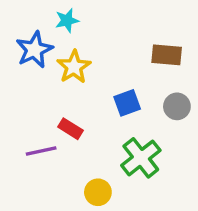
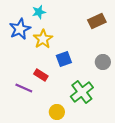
brown rectangle: (167, 55) -> (97, 21), moved, turned -30
blue square: (127, 103) -> (64, 59), moved
purple line: (41, 151) -> (24, 88), turned 36

